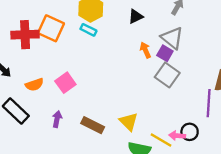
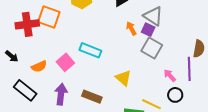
cyan rectangle: (88, 30) -> (90, 50), moved, size x1.5
purple arrow: (57, 119) -> (61, 94), size x1.5
yellow triangle: (129, 122) -> (123, 78), moved
pink arrow: (177, 136) -> (170, 75), moved, turned 48

